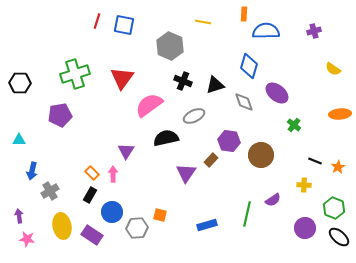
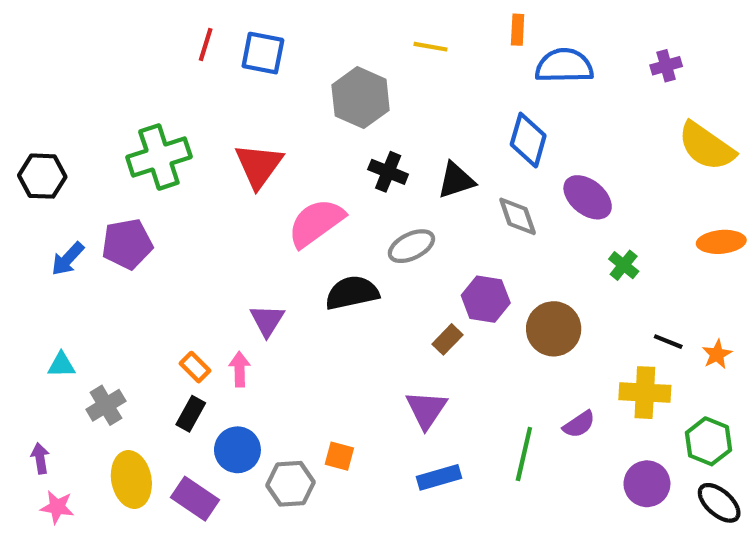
yellow semicircle: (333, 69) -> (706, 146), size x1.8
cyan triangle: (19, 140) -> (61, 365), moved
blue arrow: (32, 171) -> (68, 259), moved, turned 30
purple triangle: (186, 173) -> (426, 409), moved
yellow cross: (304, 185) -> (645, 393), size x1.6

